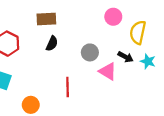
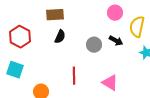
black arrow: (126, 57) -> (116, 41), moved
pink triangle: (108, 71) -> (110, 83), moved

